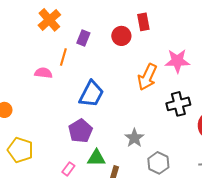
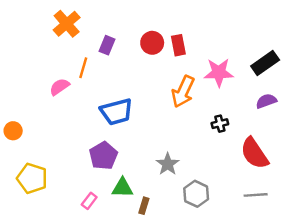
red rectangle: (143, 22) -> (178, 45), moved
pink semicircle: (43, 73) -> (59, 87), turned -42
blue trapezoid: (91, 94) -> (116, 112), turned 48
black cross: (178, 104) -> (220, 124), size x0.6

